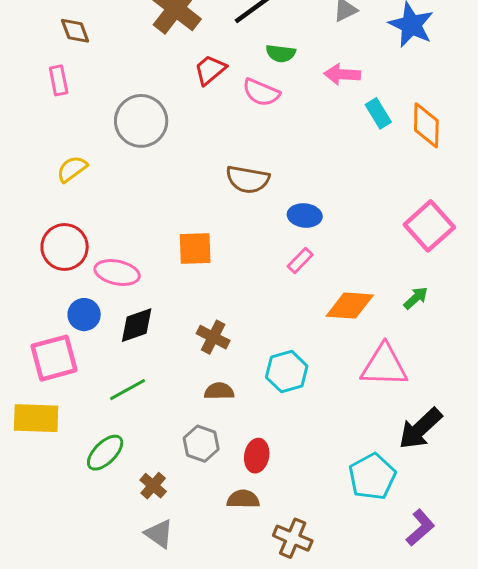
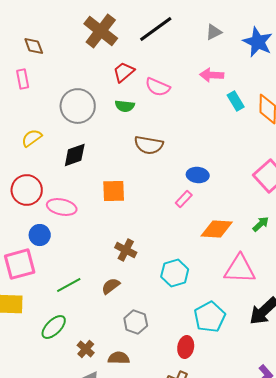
green semicircle: (281, 53) -> (125, 106), moved
blue ellipse: (305, 215) -> (198, 175), moved
black diamond: (137, 325) -> (75, 155), moved
brown semicircle: (219, 391) -> (111, 286), moved, turned -36
gray hexagon: (201, 444) -> (136, 322), moved
red ellipse: (257, 456) -> (186, 347), moved
cyan pentagon: (372, 477) -> (210, 317), moved
brown semicircle: (243, 499) -> (119, 358), moved

